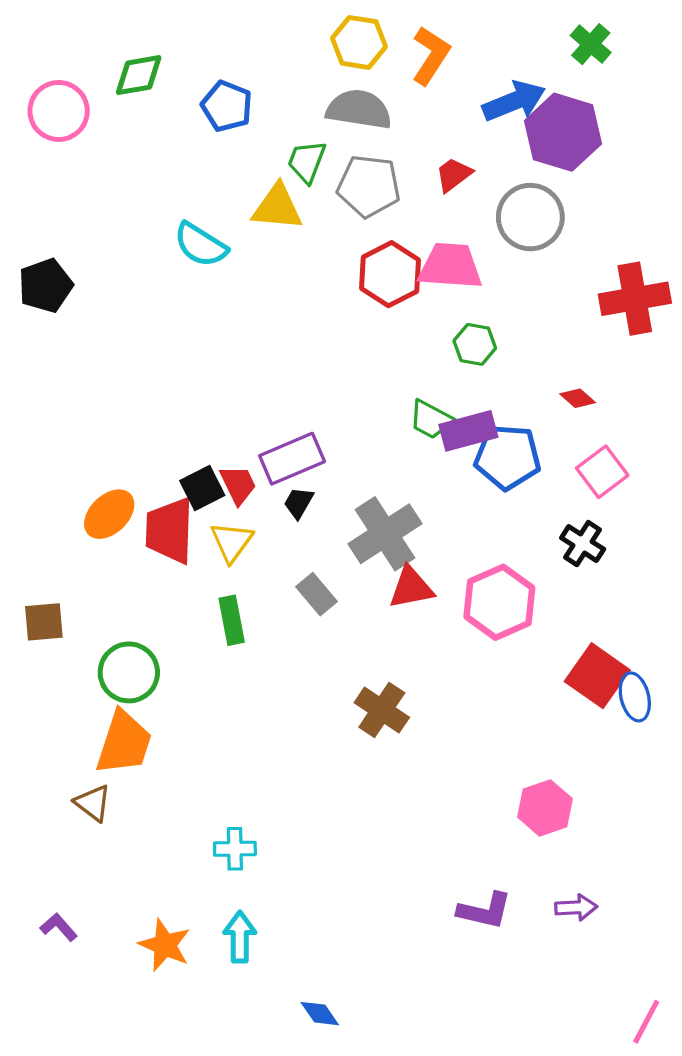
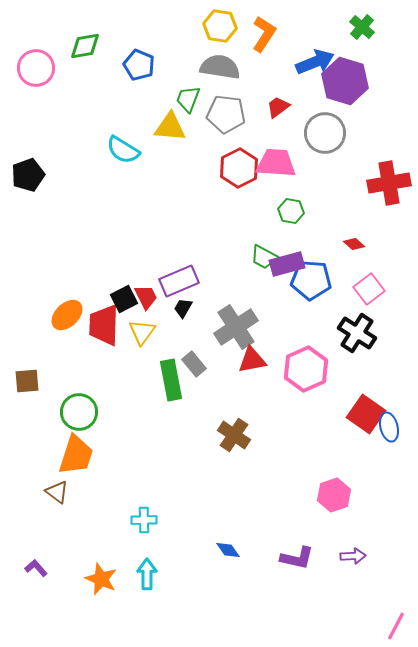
black cross: (583, 544) -> (357, 333), size x1.4
green rectangle: (232, 620) -> (171, 380), moved, size x1.4
blue diamond: (320, 1014) -> (228, 550), moved

